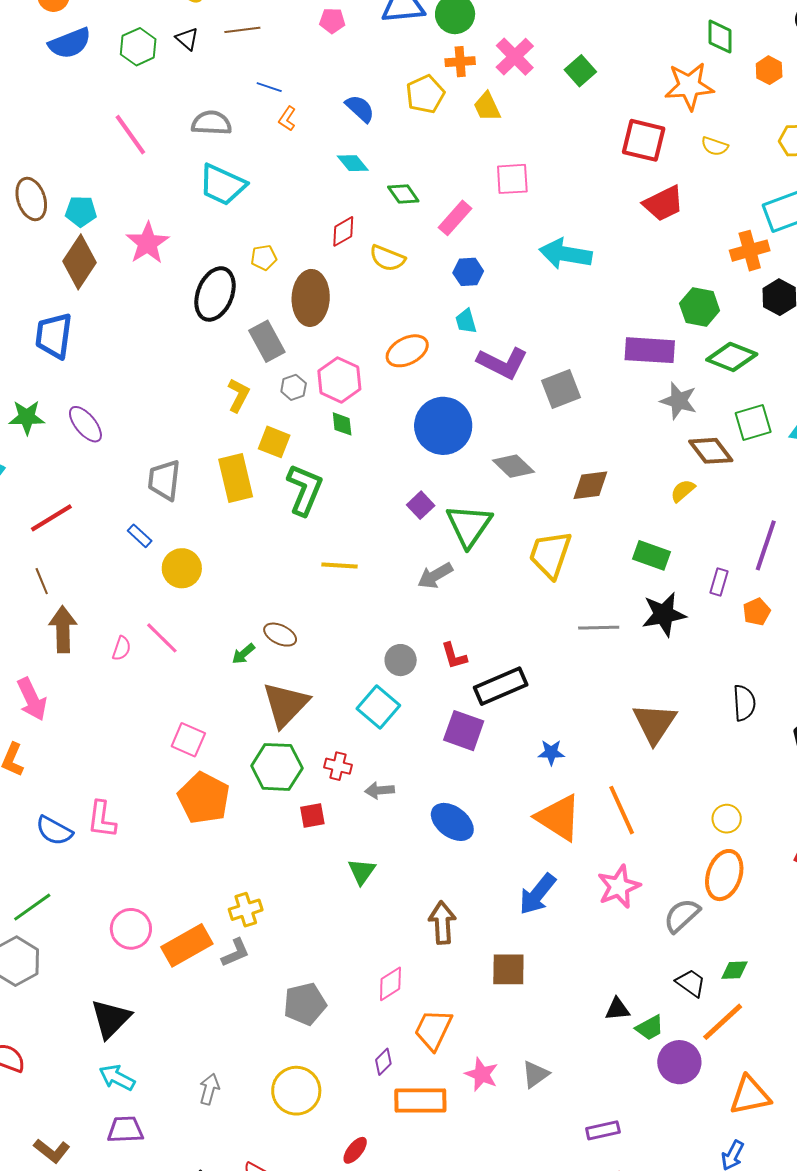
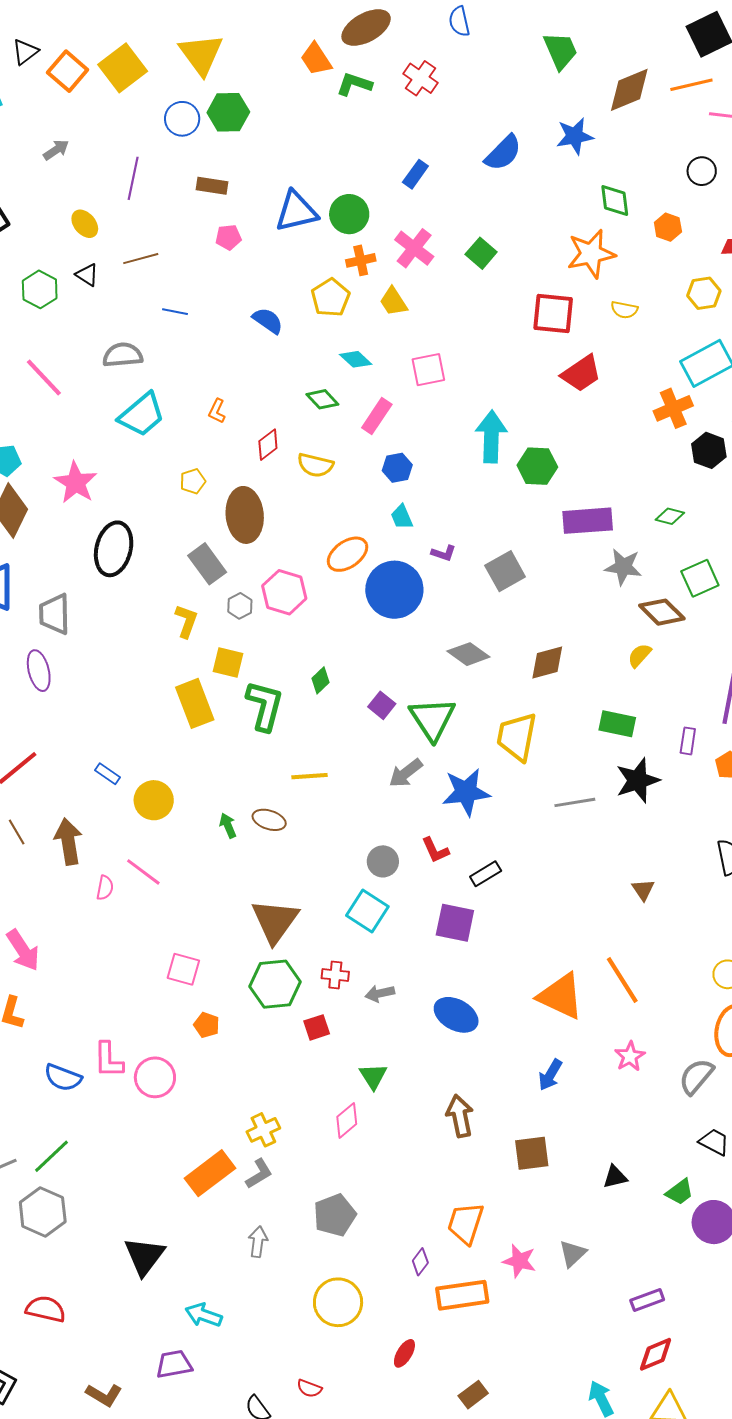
orange L-shape: (287, 119) -> (217, 411), moved
cyan diamond: (353, 163) -> (356, 359), moved
cyan trapezoid: (222, 185) -> (142, 415), turned -57
cyan arrow: (566, 254) -> (491, 437), turned 90
black ellipse: (215, 294) -> (114, 549), moved
green hexagon: (700, 307) -> (537, 466), moved
green diamond: (732, 357) -> (670, 516), size x0.6
purple L-shape: (503, 363) -> (444, 553), size x0.5
purple ellipse: (85, 424) -> (39, 671), turned 33
green diamond: (342, 424) -> (321, 680), moved, turned 60
blue circle: (443, 426) -> (394, 590), moved
gray trapezoid: (164, 480) -> (54, 614), moved
brown arrow: (63, 629) -> (68, 842), moved
brown ellipse: (280, 635) -> (269, 820), moved
green arrow: (243, 654) -> (228, 826), moved, turned 115
black rectangle: (501, 686) -> (486, 874), size x0.6
brown triangle: (655, 723) -> (643, 890), size x0.5
blue star: (551, 752) -> (466, 792), moved, size x1.8
orange pentagon: (204, 798) -> (207, 1025), size x0.5
pink star: (619, 887) -> (630, 1056), size x0.7
blue arrow: (537, 894) -> (550, 1075), size x0.7
pink circle: (131, 929) -> (155, 1077), moved
pink diamond: (390, 984) -> (347, 1120), moved
black triangle: (617, 1009) -> (615, 1177), moved
cyan arrow: (117, 1078) -> (204, 1315), moved
gray arrow: (209, 1089) -> (258, 1242), moved

